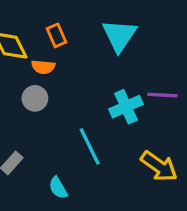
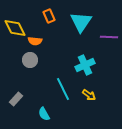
orange rectangle: (56, 35) -> (49, 16), moved
purple line: (162, 95) -> (109, 37), moved
yellow arrow: (159, 166) -> (89, 95), moved, size x0.6

